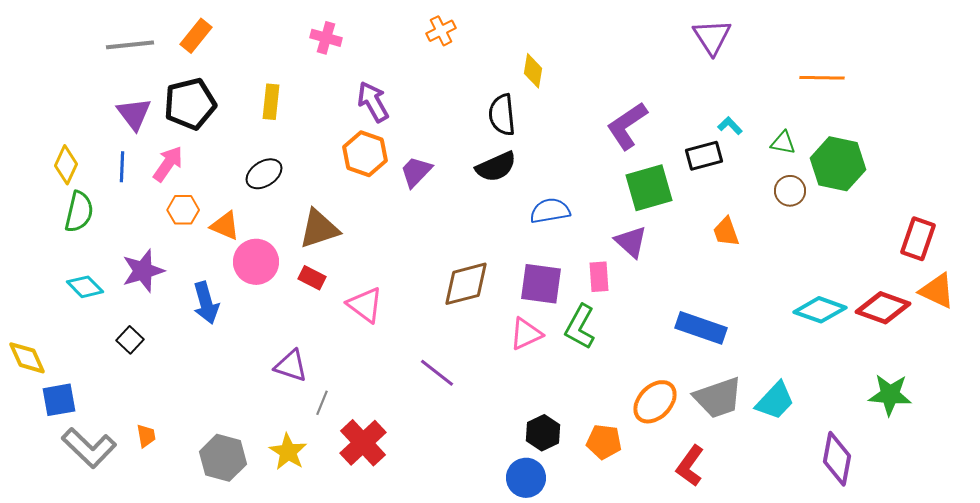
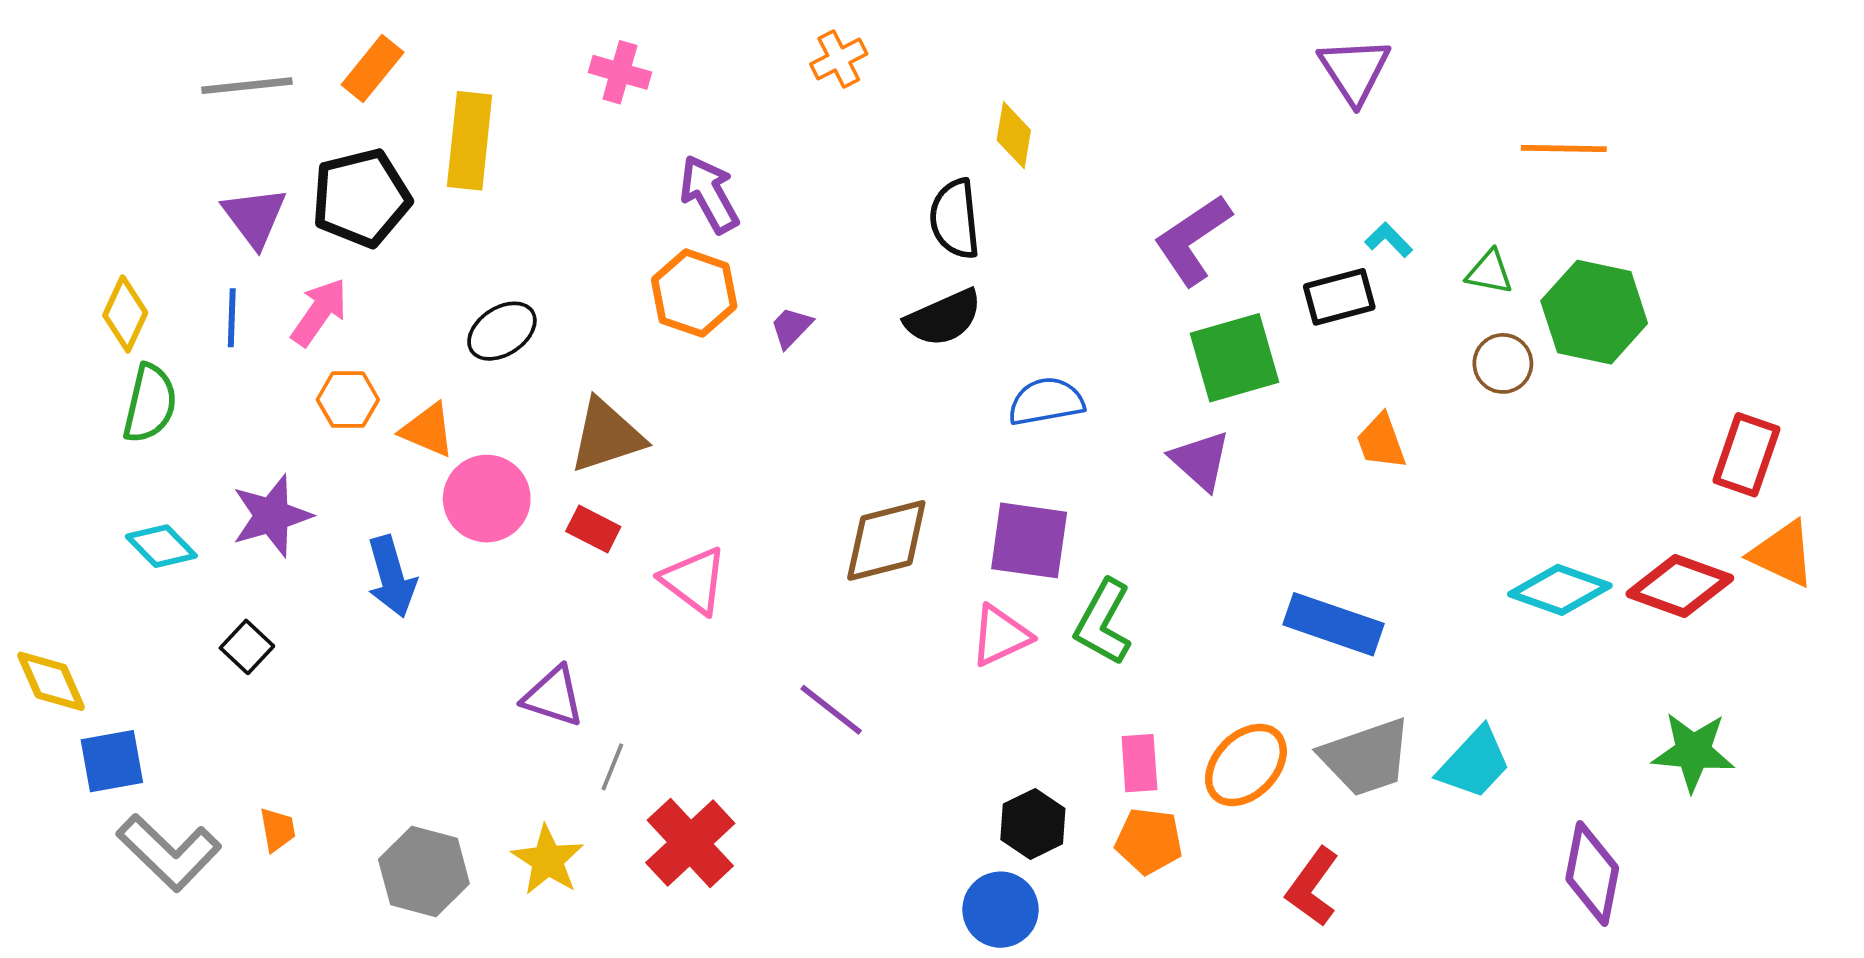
yellow rectangle: (271, 102) -> (470, 141), moved, size x1.4
purple trapezoid: (416, 172) -> (791, 327), size x0.7
pink rectangle: (599, 277) -> (1139, 763), moved

